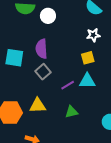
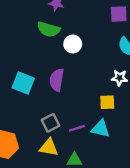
gray square: (43, 72) -> (50, 123), moved
yellow triangle: (38, 105) -> (49, 147), moved

